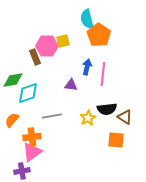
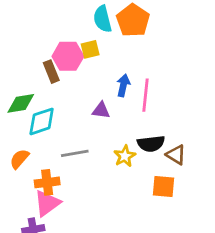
cyan semicircle: (87, 19) -> (103, 19), moved
orange pentagon: (99, 35) -> (133, 20), moved

